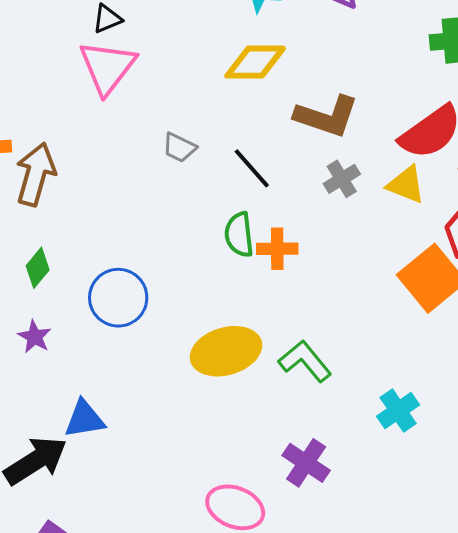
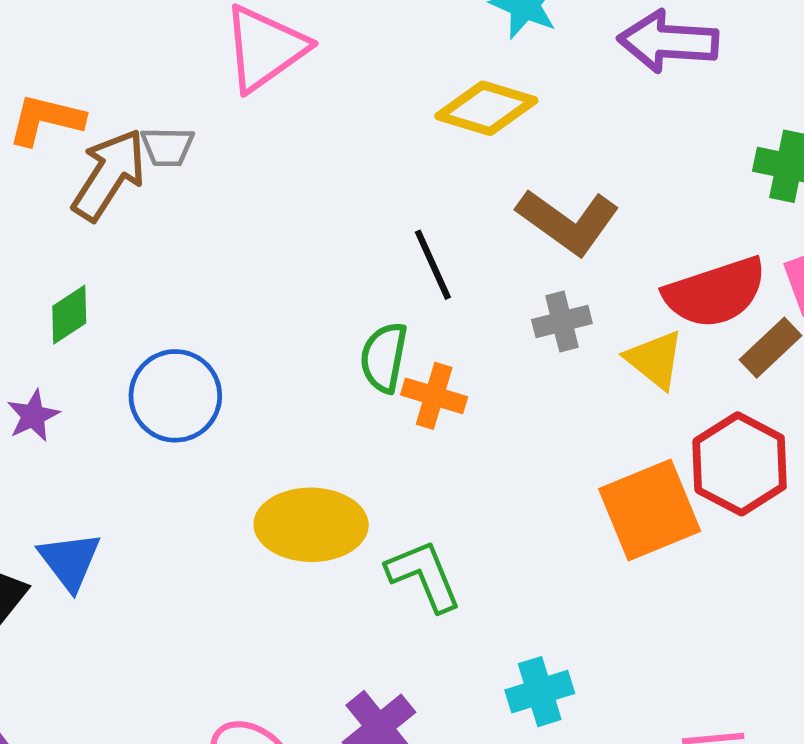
gray trapezoid: (179, 148) -> (167, 147), moved, turned -42
blue triangle: (85, 419) -> (70, 561), turned 45

